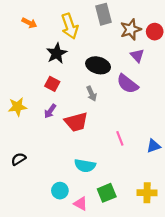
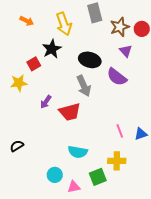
red square: (52, 84) -> (34, 64), moved, turned 32
gray arrow: (91, 94) -> (84, 86), size x1.5
yellow star: (17, 107) -> (19, 83), moved
pink line: (120, 138) -> (120, 131), moved
yellow cross: (147, 193) -> (117, 161), moved
pink triangle: (81, 204) -> (74, 187), turned -40

